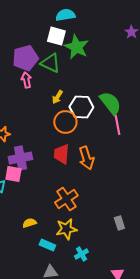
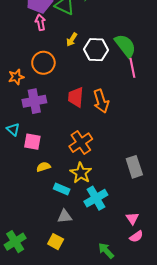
orange circle: (65, 122) -> (43, 63), moved
pink square: (13, 174) -> (32, 142), moved
gray rectangle: (119, 223) -> (134, 167), size x1.5
yellow star: (66, 229) -> (81, 173), turned -30
cyan cross: (81, 254) -> (96, 198), size x1.6

